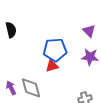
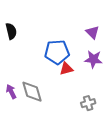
red triangle: (52, 66) -> (66, 69), moved

